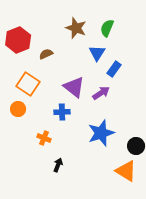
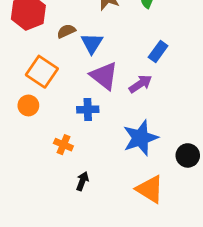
blue triangle: (97, 53) -> (92, 43), moved
orange triangle: (126, 171) -> (150, 189), moved

